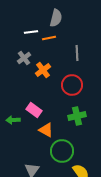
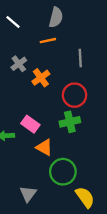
white line: (31, 32) -> (13, 22), moved, turned 48
green cross: (77, 116) -> (70, 122), moved

